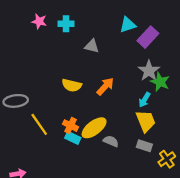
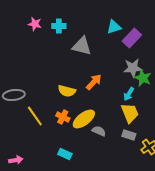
gray triangle: (92, 46) -> (82, 46), size x1.5
gray star: (149, 71) -> (133, 68), turned 30
yellow semicircle: (72, 85) -> (67, 91), moved
cyan rectangle: (73, 138) -> (65, 154), moved

